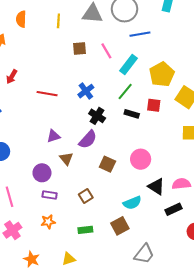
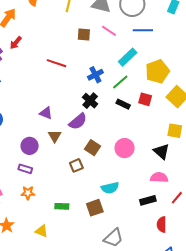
pink line: (106, 51) -> (109, 31), moved, turned -35
red arrow: (12, 77) -> (16, 43), moved
blue cross: (86, 91) -> (95, 75), moved
red line: (47, 94) -> (57, 63), moved
purple triangle: (53, 136) -> (46, 113), turned 32
black triangle: (156, 186) -> (161, 151), moved
purple rectangle: (50, 195) -> (25, 169), moved
brown square: (86, 196) -> (76, 165), moved
yellow triangle: (69, 259) -> (41, 231), turned 32

